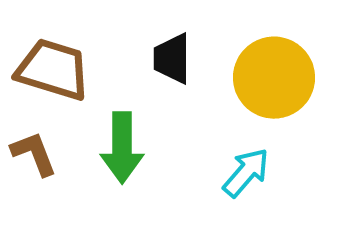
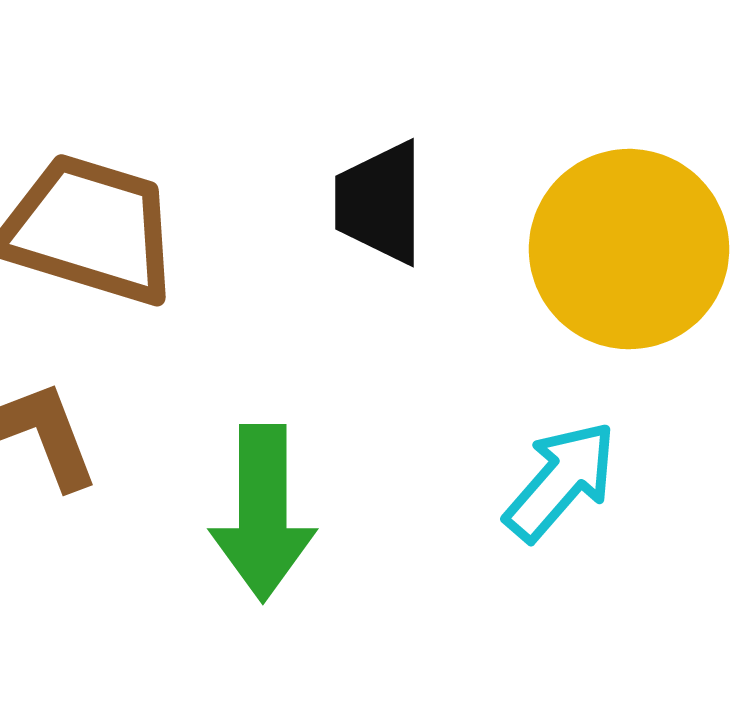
green arrow: (122, 148) -> (263, 513), moved

